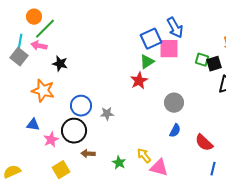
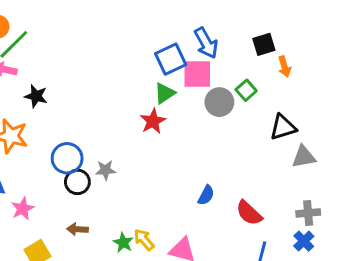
green square: (202, 60) -> (246, 90), turned 32
black square: (214, 64) -> (264, 44), moved
gray circle: (174, 103) -> (219, 102), moved
black circle: (74, 131) -> (77, 182), moved, size x0.7
yellow arrow: (144, 156) -> (144, 240), moved

